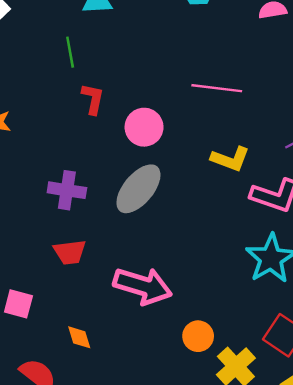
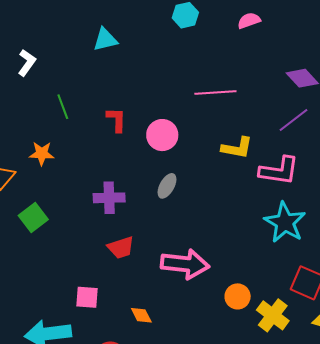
green line: (70, 52) -> (63, 107), moved
gray ellipse: (138, 189) -> (167, 186), size x0.6

